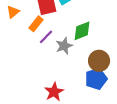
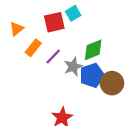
orange rectangle: (36, 24) -> (33, 48), moved
blue pentagon: (96, 79) -> (92, 75), moved

